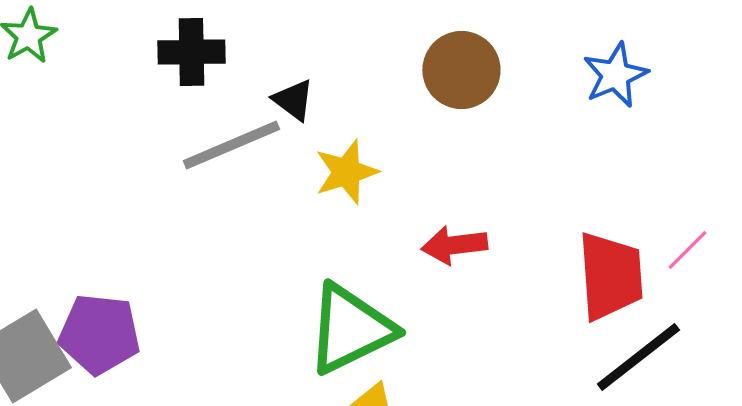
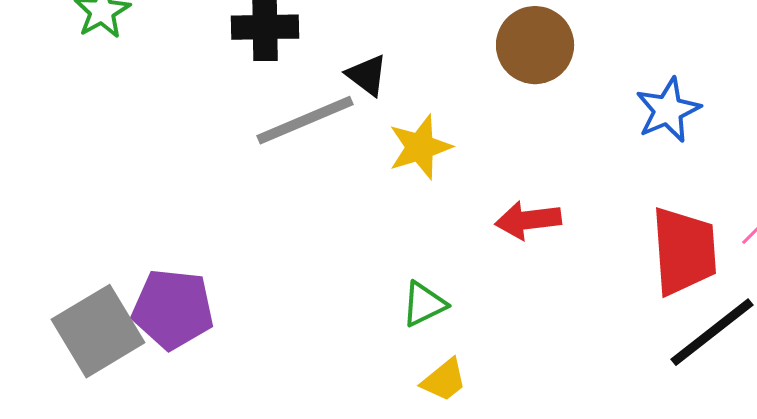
blue star: (615, 75) -> (668, 110), moved
green triangle: (350, 329) -> (424, 304), size x0.5

